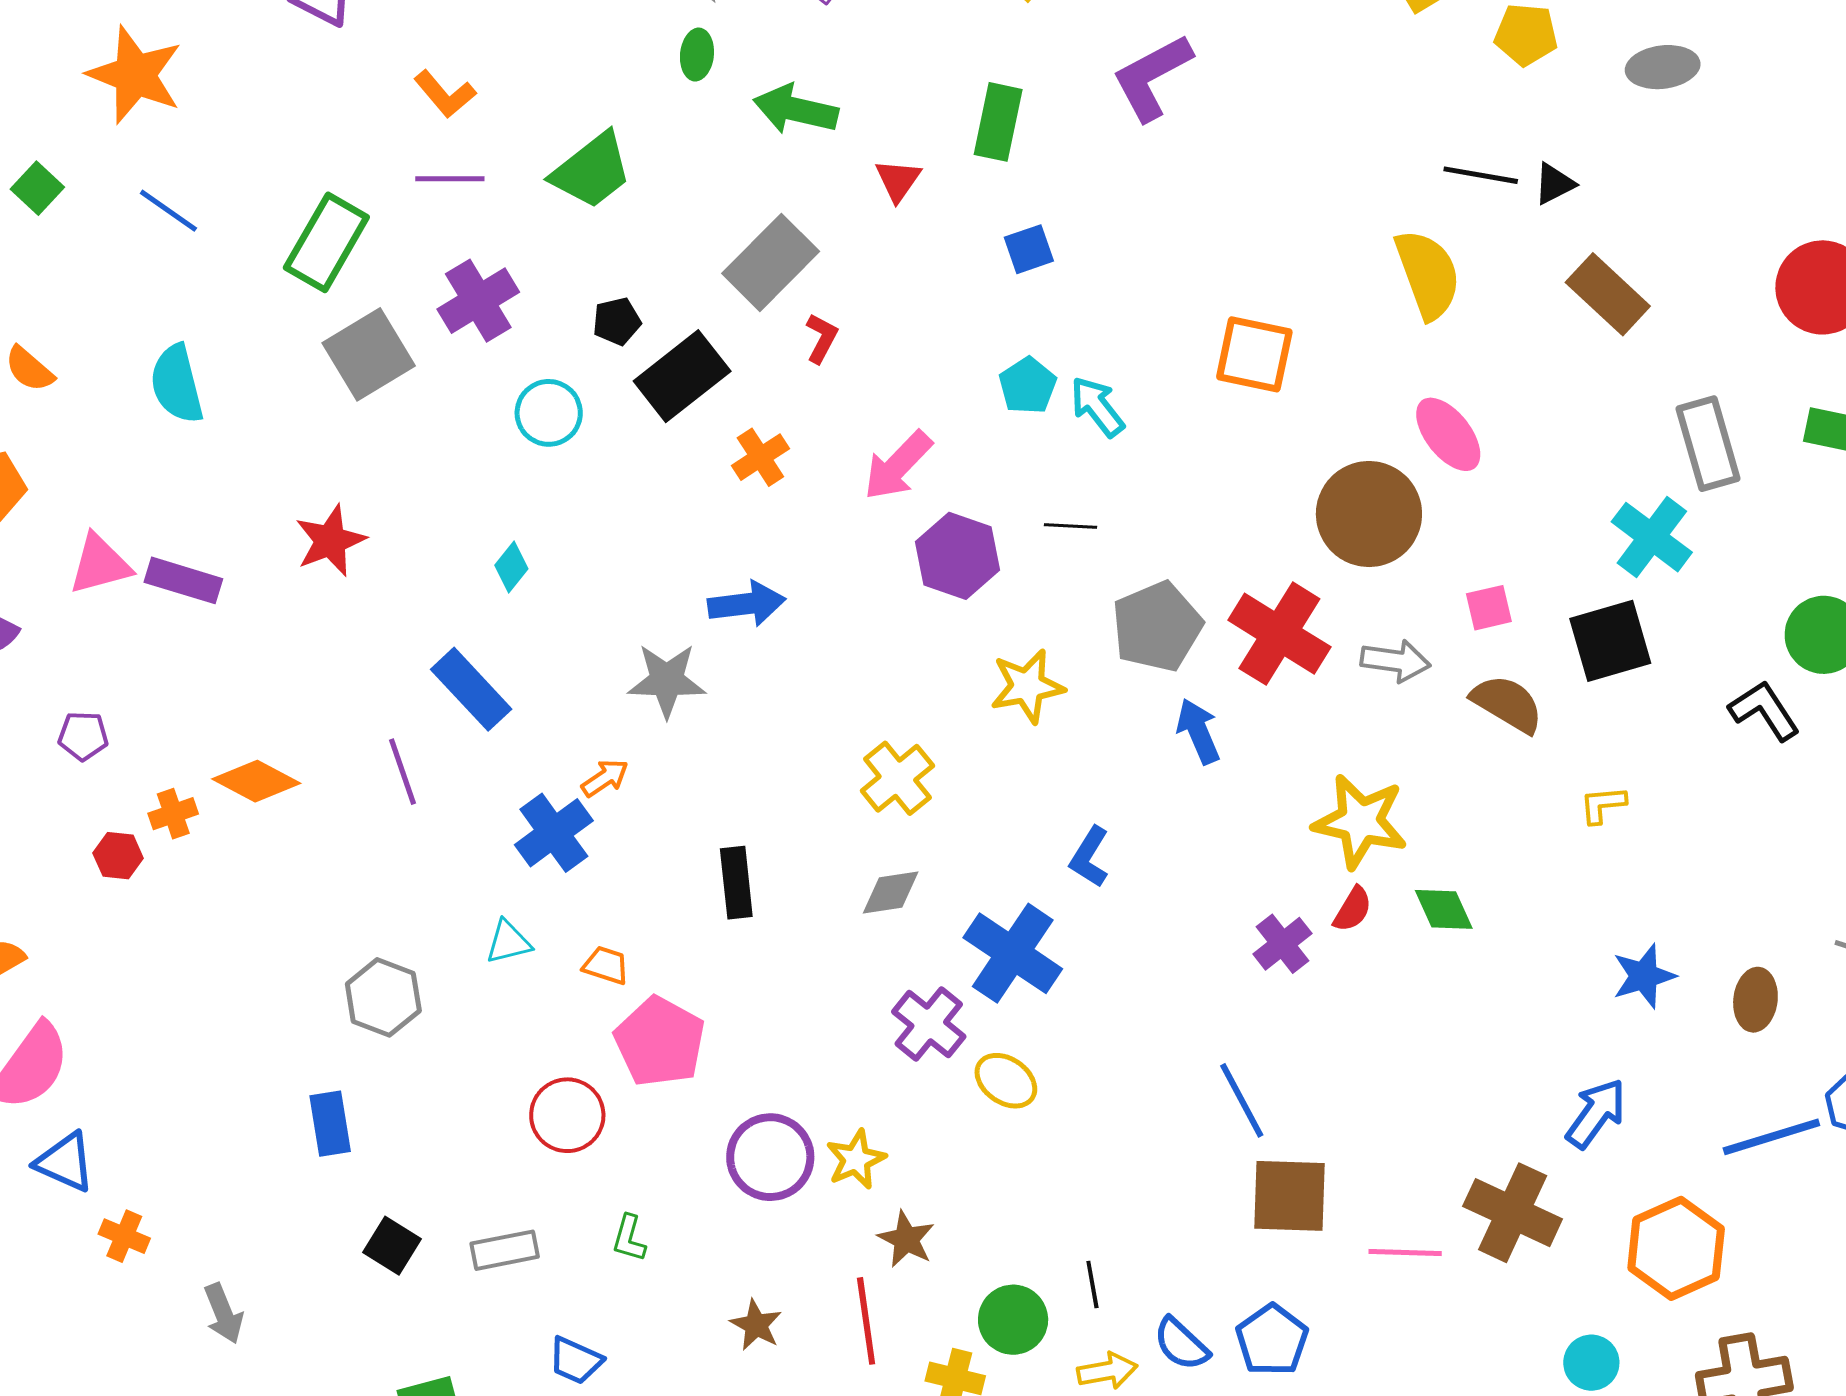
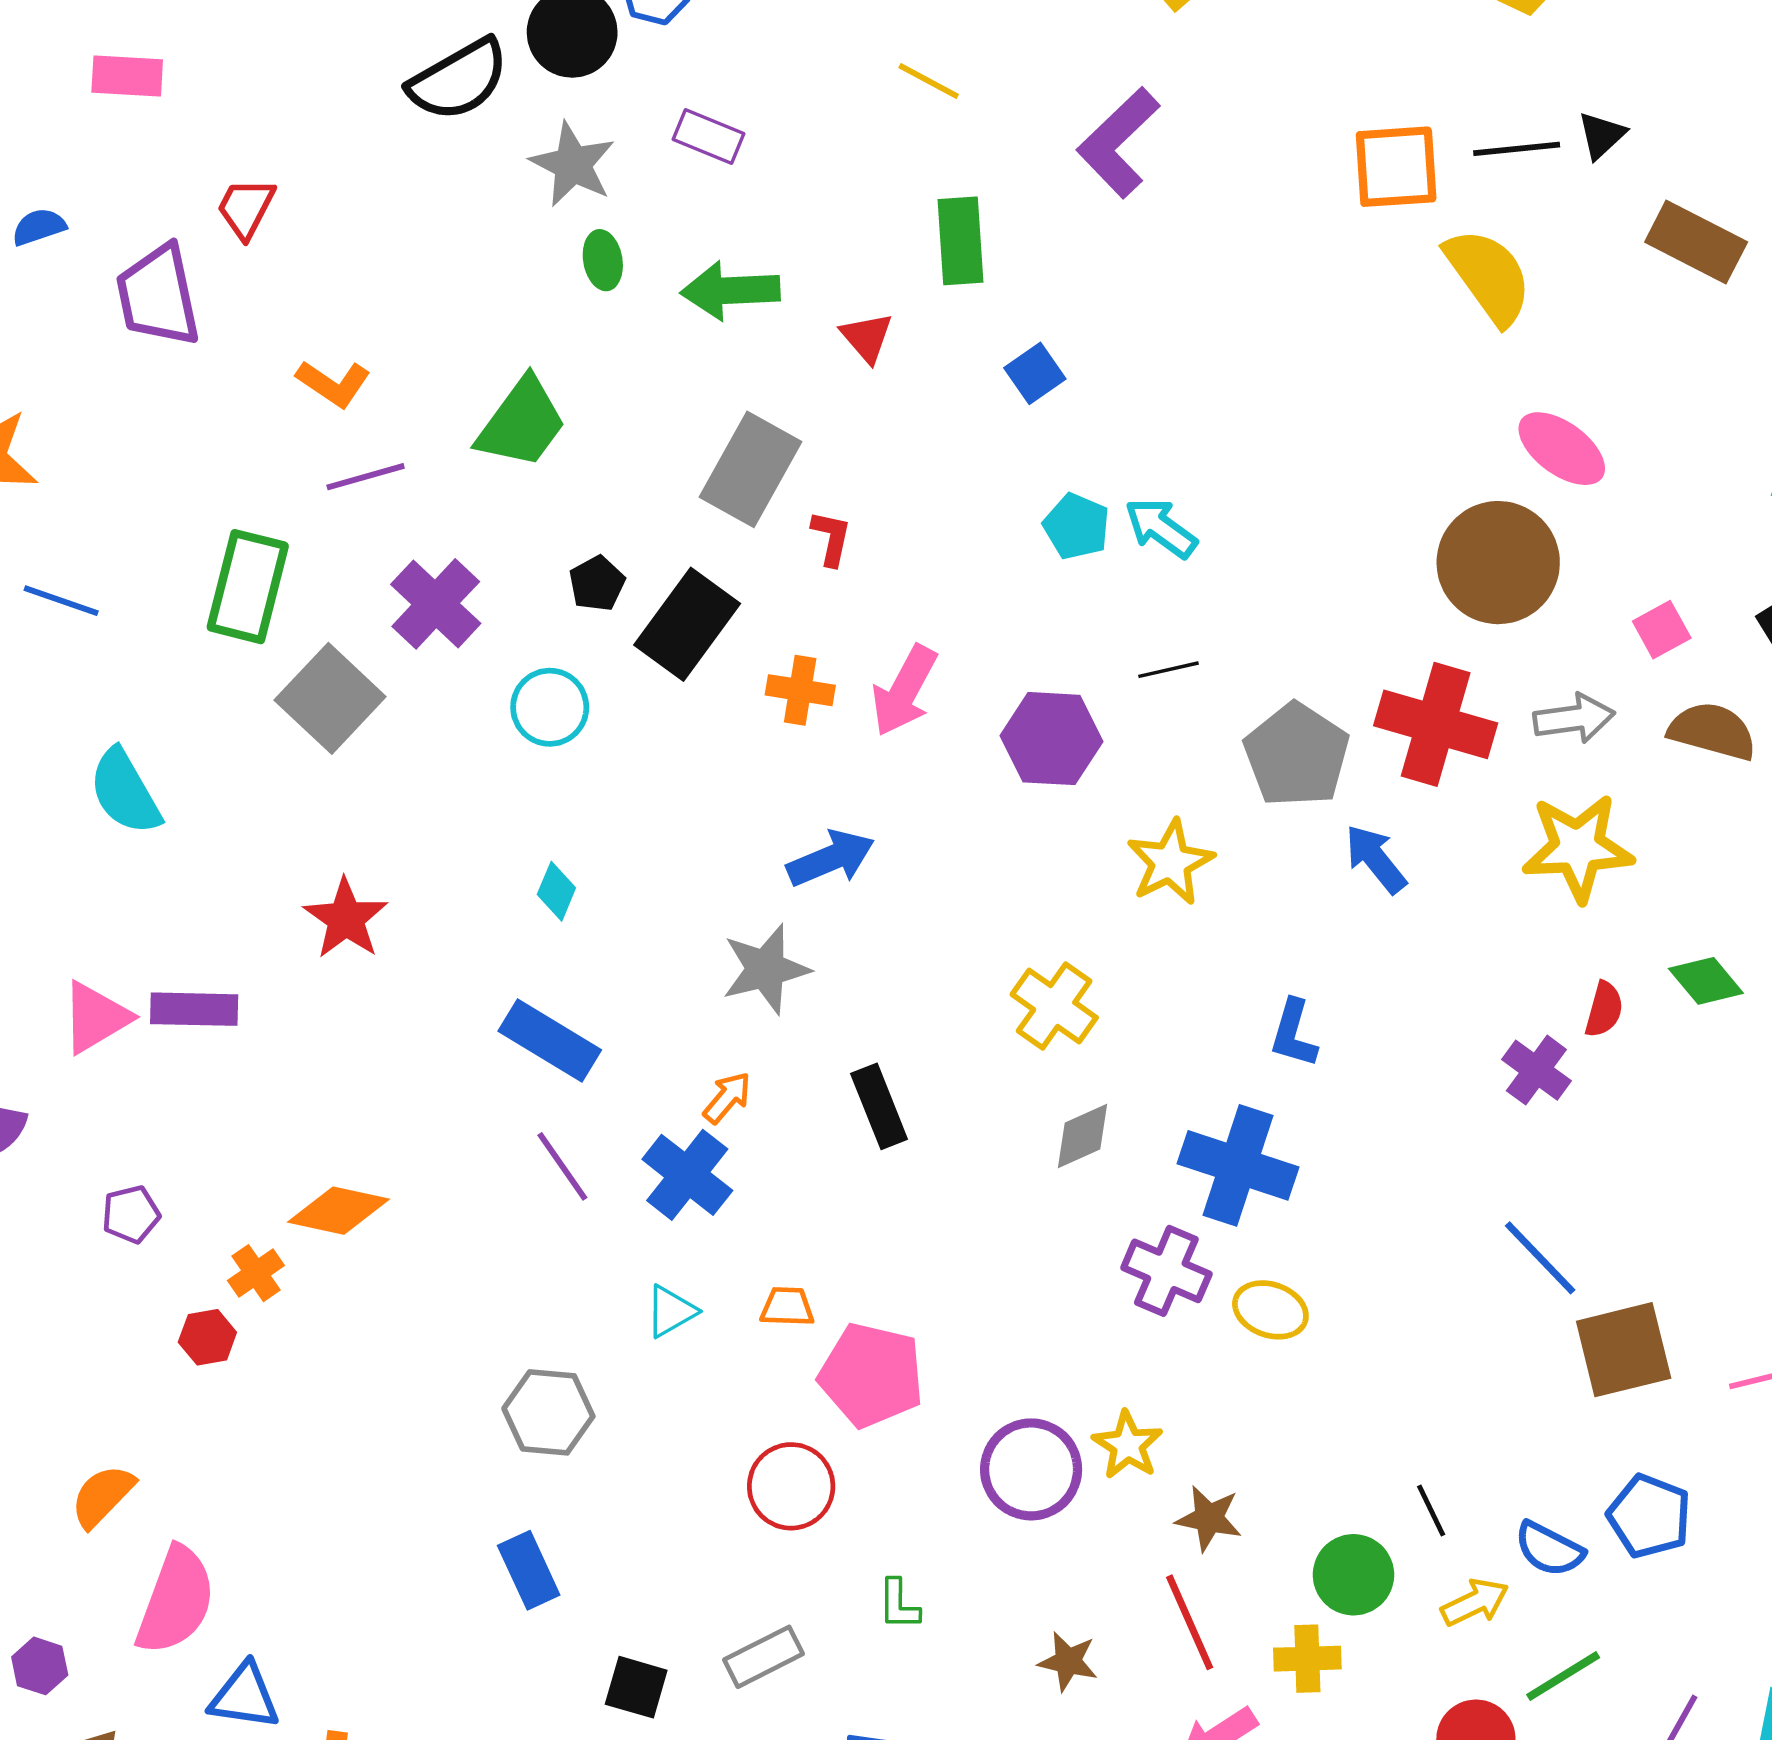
orange square: (1254, 354) -> (1396, 167), moved
orange cross: (760, 457) -> (800, 690), turned -32
pink arrow: (898, 466) -> (904, 691), moved
purple line: (402, 772) -> (562, 1166), moved
yellow star: (1360, 821) -> (1578, 848), moved
black rectangle: (736, 883) -> (879, 1106), moved

